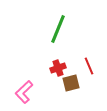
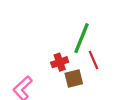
green line: (58, 29) -> (81, 38), moved

